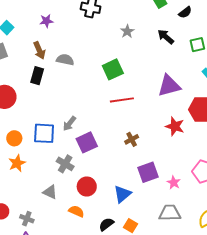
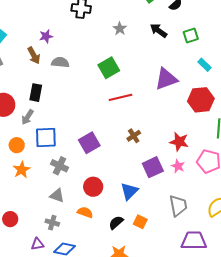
purple star: (46, 21) -> (46, 36), moved
black rectangle: (37, 76) -> (36, 93), moved
gray arrow: (69, 124) -> (27, 117), moved
red star: (175, 126) -> (179, 142), moved
gray cross: (65, 164) -> (59, 166), moved
pink star: (174, 183) -> (178, 166), moved
gray trapezoid: (170, 213) -> (178, 206), turned 85
gray cross: (27, 219) -> (52, 223), moved

